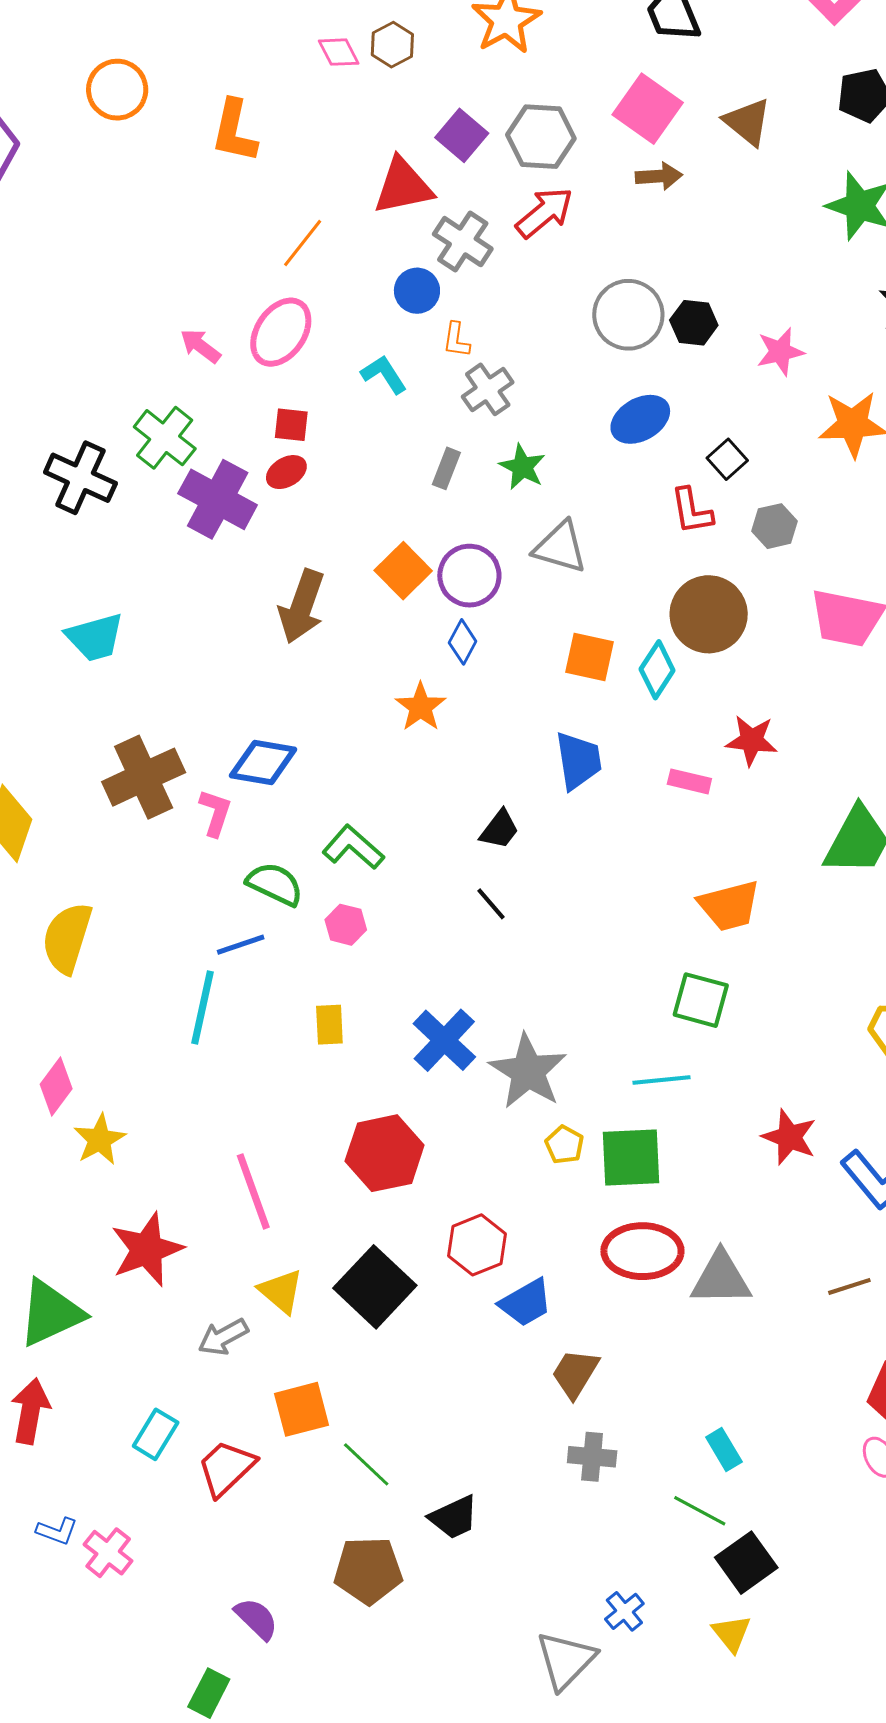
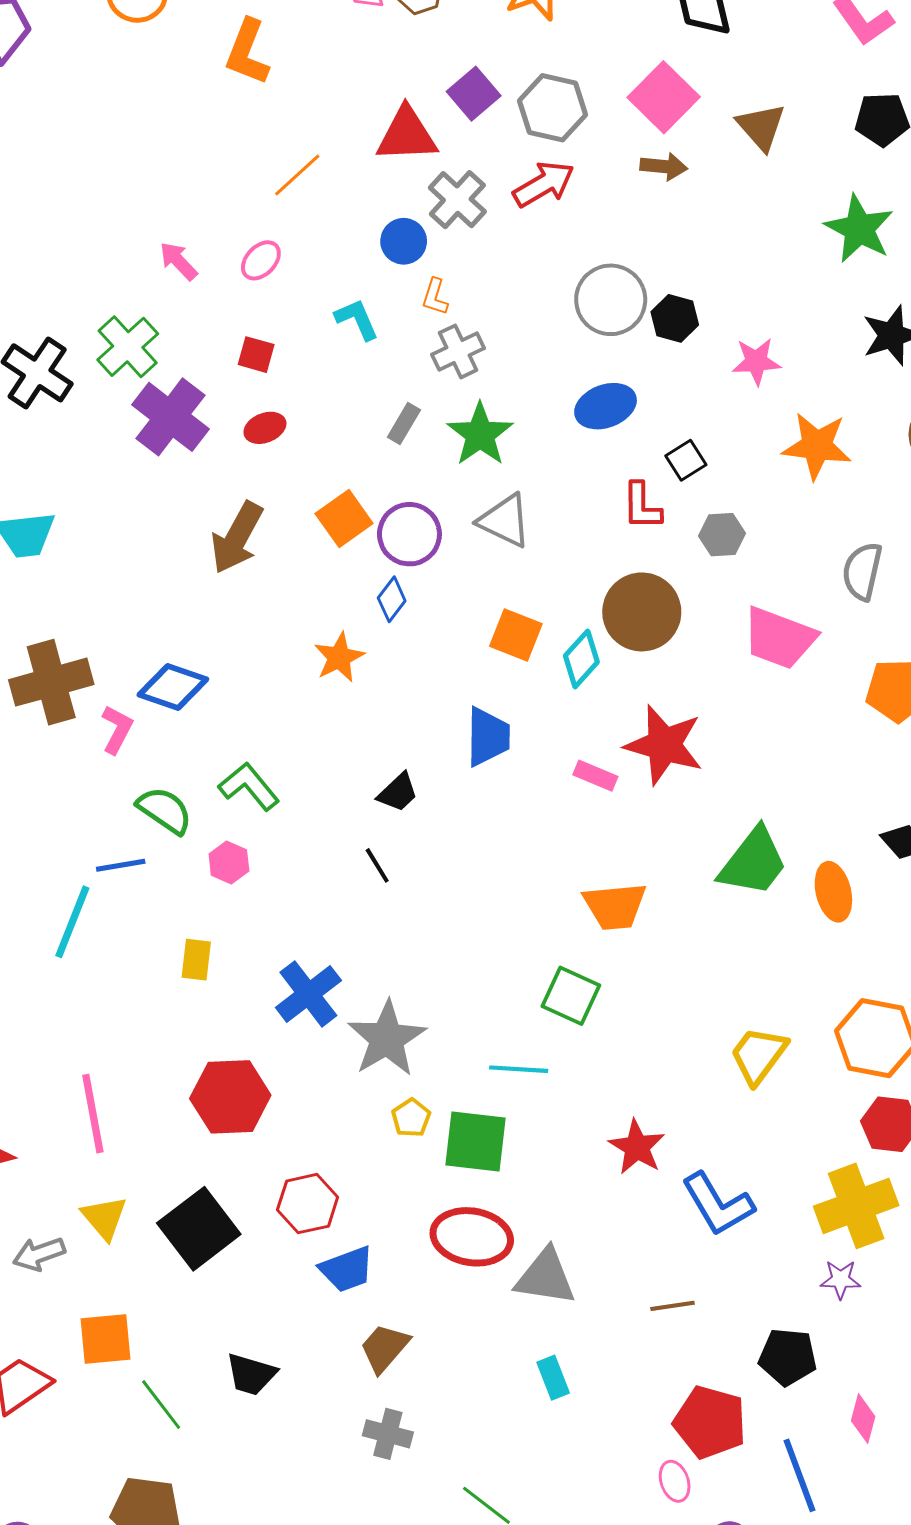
pink ellipse: (281, 332) -> (261, 260), size x0.6
green star: (522, 467) -> (480, 434), size x1.4
red ellipse: (286, 472) -> (265, 428), moved
red star: (752, 740) -> (664, 745), size x1.5
cyan rectangle: (724, 1450) -> (553, 1378), moved
black trapezoid: (454, 1517) -> (251, 1374), moved, turned 32

